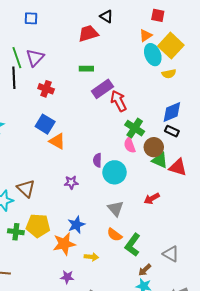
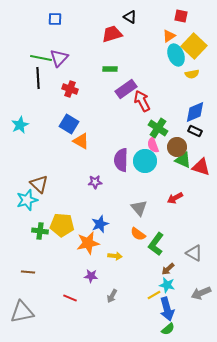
green line: (17, 58) -> (41, 58), turned -60
purple semicircle: (97, 160) -> (121, 160), size x1.6
cyan circle: (115, 172) -> (145, 161), moved
brown triangle: (26, 188) -> (39, 184), moved

